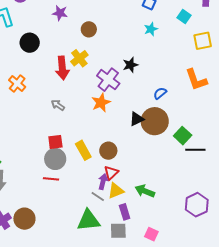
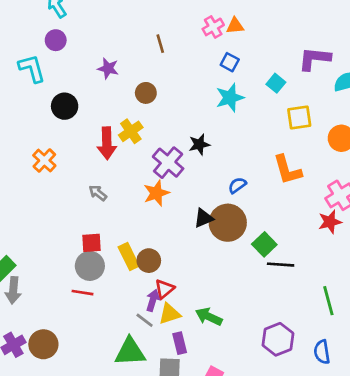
cyan star: (151, 29) -> (230, 98), size x1.5
brown circle: (108, 151) -> (149, 261), moved

